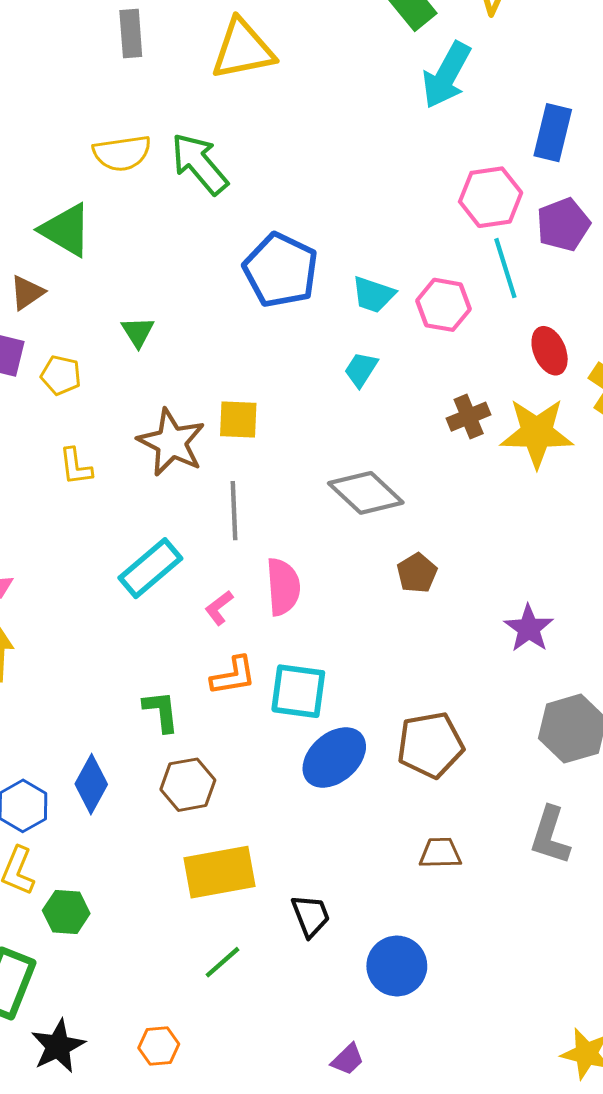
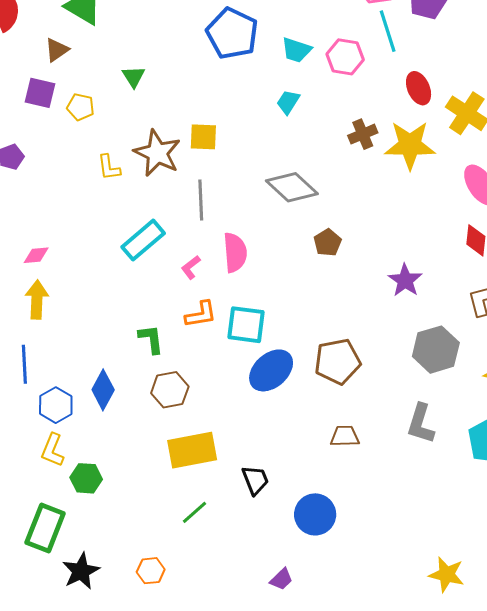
yellow L-shape: (76, 467) -> (109, 167), moved

